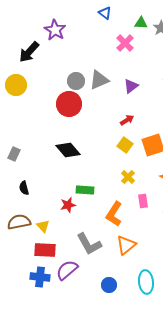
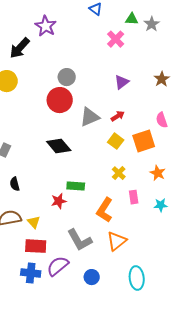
gray triangle: (99, 80) -> (90, 117), moved
blue circle: (109, 285) -> (92, 277), moved

